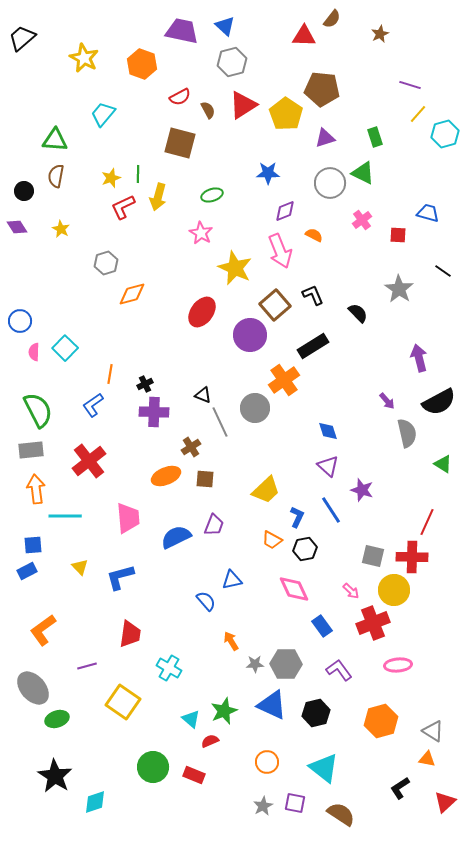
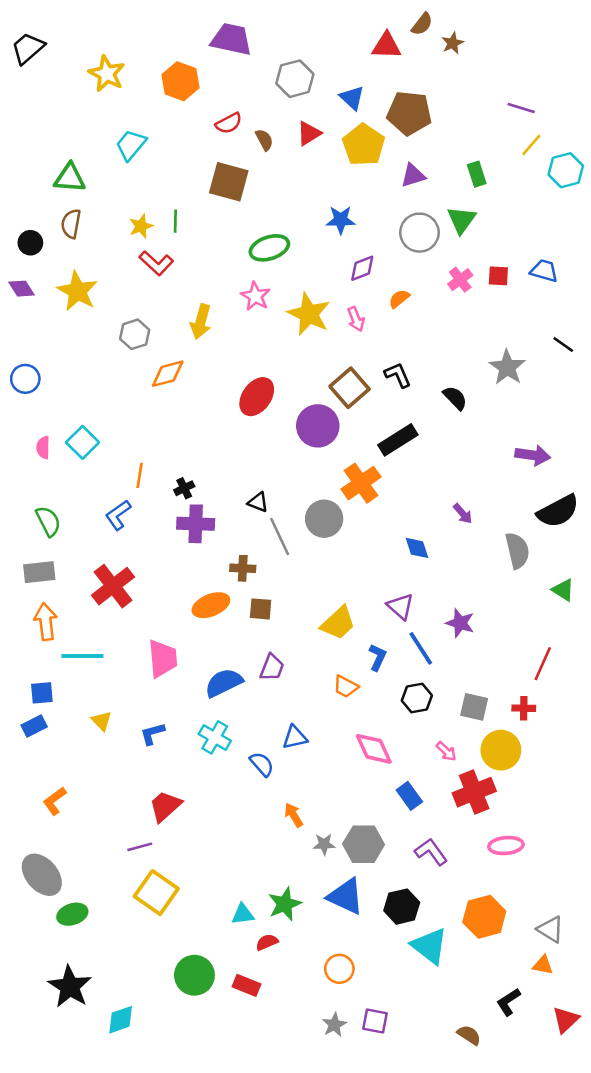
blue triangle: (225, 26) -> (352, 98), moved
brown star: (380, 34) -> (453, 43), moved
red triangle: (243, 105) -> (309, 133), size x0.7
green triangle: (363, 173) -> (461, 220), turned 40
green ellipse: (212, 195) -> (269, 248), size x1.4
yellow arrow: (158, 197) -> (201, 322), moved
red L-shape: (123, 207) -> (156, 263), turned -112
yellow star: (61, 229) -> (77, 291), size x1.8
orange semicircle: (314, 235) -> (399, 299), turned -66
red square: (398, 235) -> (498, 276), moved
pink arrow: (280, 251) -> (356, 319), size x0.6
yellow star: (235, 268) -> (309, 314), moved
blue circle: (20, 321) -> (25, 379), moved
purple arrow: (419, 358) -> (533, 455), turned 112
purple arrow: (387, 401) -> (463, 514), moved
green semicircle: (38, 410) -> (48, 521), size x0.7
brown cross: (191, 447) -> (243, 568), turned 36
purple triangle: (328, 466) -> (400, 606), moved
black hexagon: (305, 549) -> (417, 698), moved
red cross: (412, 557) -> (524, 708), size x0.6
blue L-shape: (120, 577) -> (152, 734), size x0.7
orange L-shape: (43, 630) -> (55, 801), size x0.7
red trapezoid: (130, 634) -> (165, 806), turned -140
purple line: (87, 666) -> (140, 847), moved
cyan cross: (169, 668) -> (215, 737), moved
cyan triangle: (191, 719) -> (243, 914), turned -48
cyan triangle: (324, 768) -> (430, 946), moved
brown semicircle: (341, 814) -> (469, 1035), moved, size x0.7

